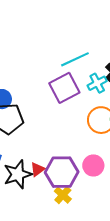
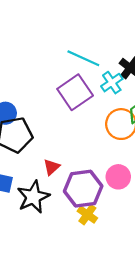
cyan line: (75, 59) -> (83, 58), turned 56
red triangle: (37, 169) -> (52, 167), moved

